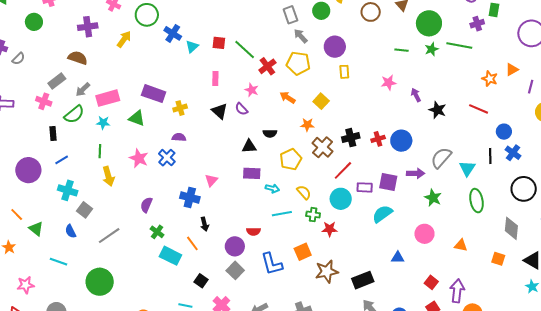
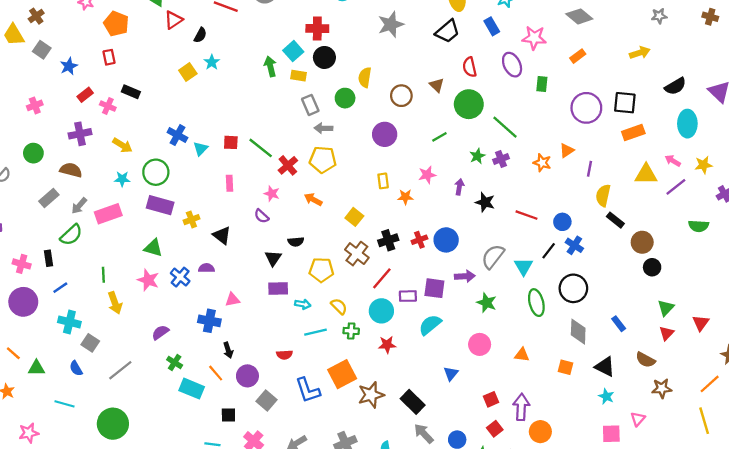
green circle: (147, 15) -> (156, 172), moved
green circle: (34, 22) -> (33, 153), moved
purple cross: (477, 24) -> (501, 159), moved
gray arrow: (301, 36) -> (323, 128), turned -42
yellow arrow: (124, 39) -> (122, 145), turned 90
green line: (459, 45) -> (505, 127), turned 35
purple circle: (335, 47) -> (385, 134), moved
green star: (432, 49) -> (477, 156), moved
green line: (401, 50) -> (439, 137), turned -32
yellow rectangle: (344, 72) -> (383, 181), moved
purple arrow: (416, 95) -> (459, 187), turned 40
pink cross: (44, 101) -> (22, 264), moved
yellow square: (321, 101) -> (354, 217), moved
red line: (479, 109) -> (527, 215), moved
black triangle: (220, 111) -> (222, 235), moved
green triangle: (137, 118) -> (153, 248), moved
cyan star: (103, 123) -> (122, 179), moved
orange star: (307, 125) -> (405, 197), moved
purple semicircle: (179, 137) -> (206, 268), moved
black triangle: (249, 146) -> (273, 258), turned -49
black line: (490, 156) -> (549, 251), turned 42
yellow pentagon: (291, 159) -> (321, 270), turned 30
pink triangle: (211, 180) -> (232, 300), turned 40
black circle: (524, 189) -> (573, 288), moved
purple semicircle: (146, 205) -> (160, 332), turned 35
green triangle: (36, 229) -> (37, 368), turned -35
red star: (330, 229) -> (387, 345), moved
purple circle: (235, 246) -> (247, 376), moved
orange square: (303, 252) -> (342, 374), size x1.4
blue triangle: (398, 258) -> (451, 373), turned -48
black rectangle: (363, 280) -> (413, 402), turned 70
black square: (201, 281) -> (228, 415), turned -32
red square: (431, 282) -> (491, 399), turned 32

